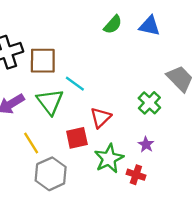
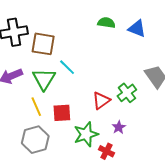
green semicircle: (113, 25) -> (106, 23), turned -132
red triangle: (101, 118) -> (101, 101), moved
yellow line: (31, 143) -> (36, 107), moved

